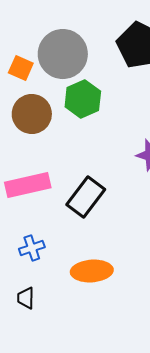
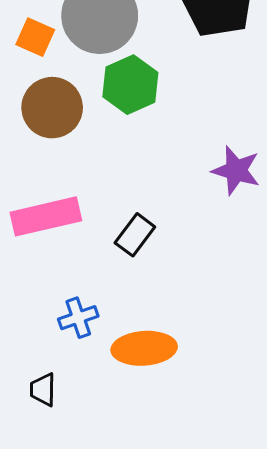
black rectangle: (86, 197) -> (135, 235), size x0.7
blue cross: (32, 248) -> (78, 318), moved

